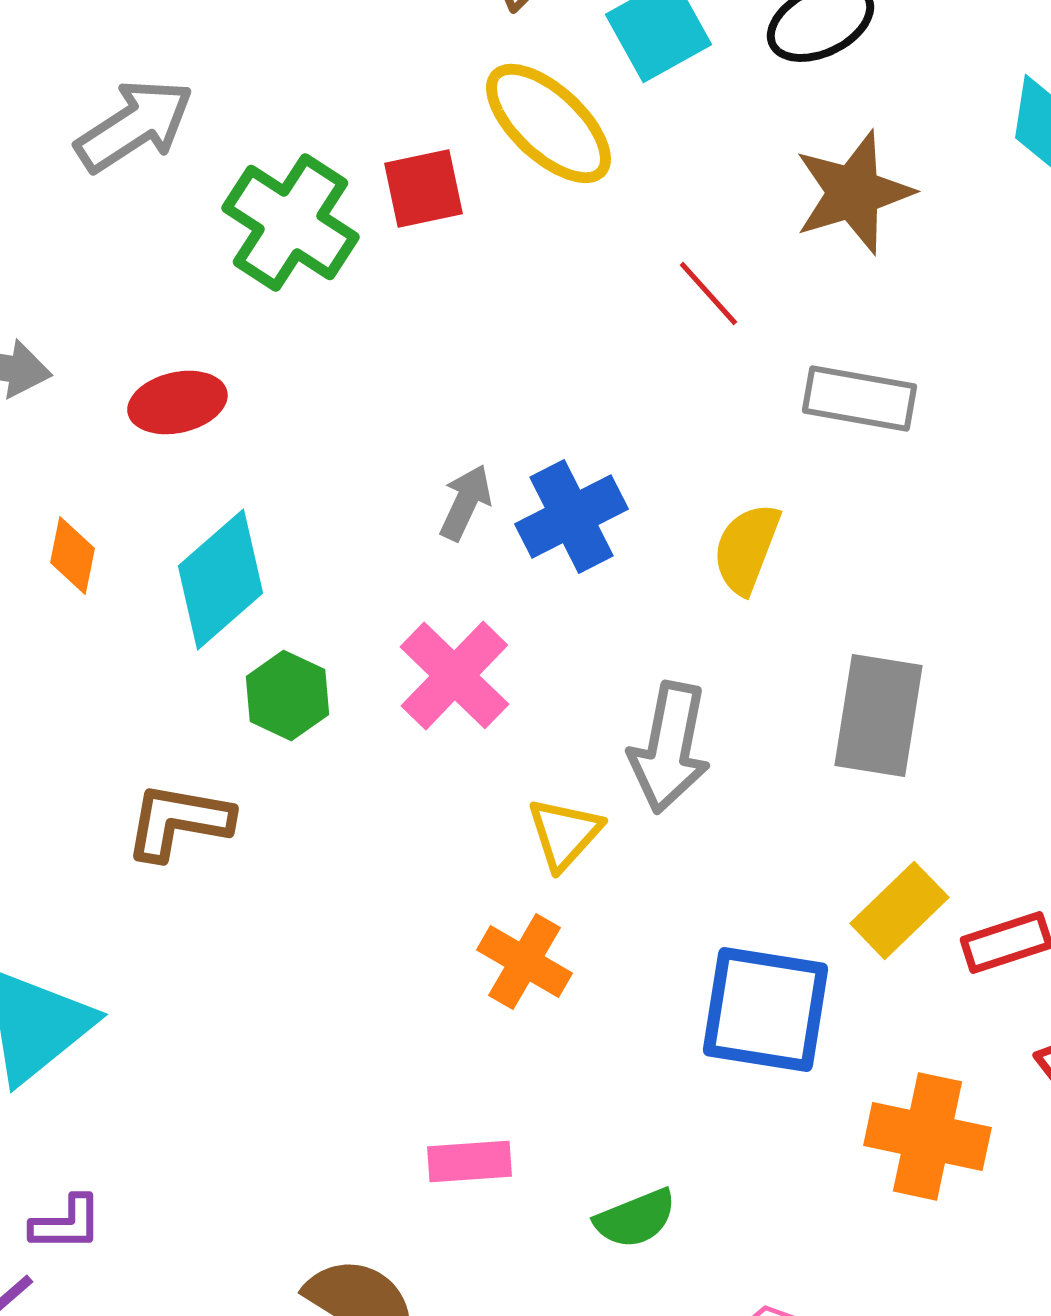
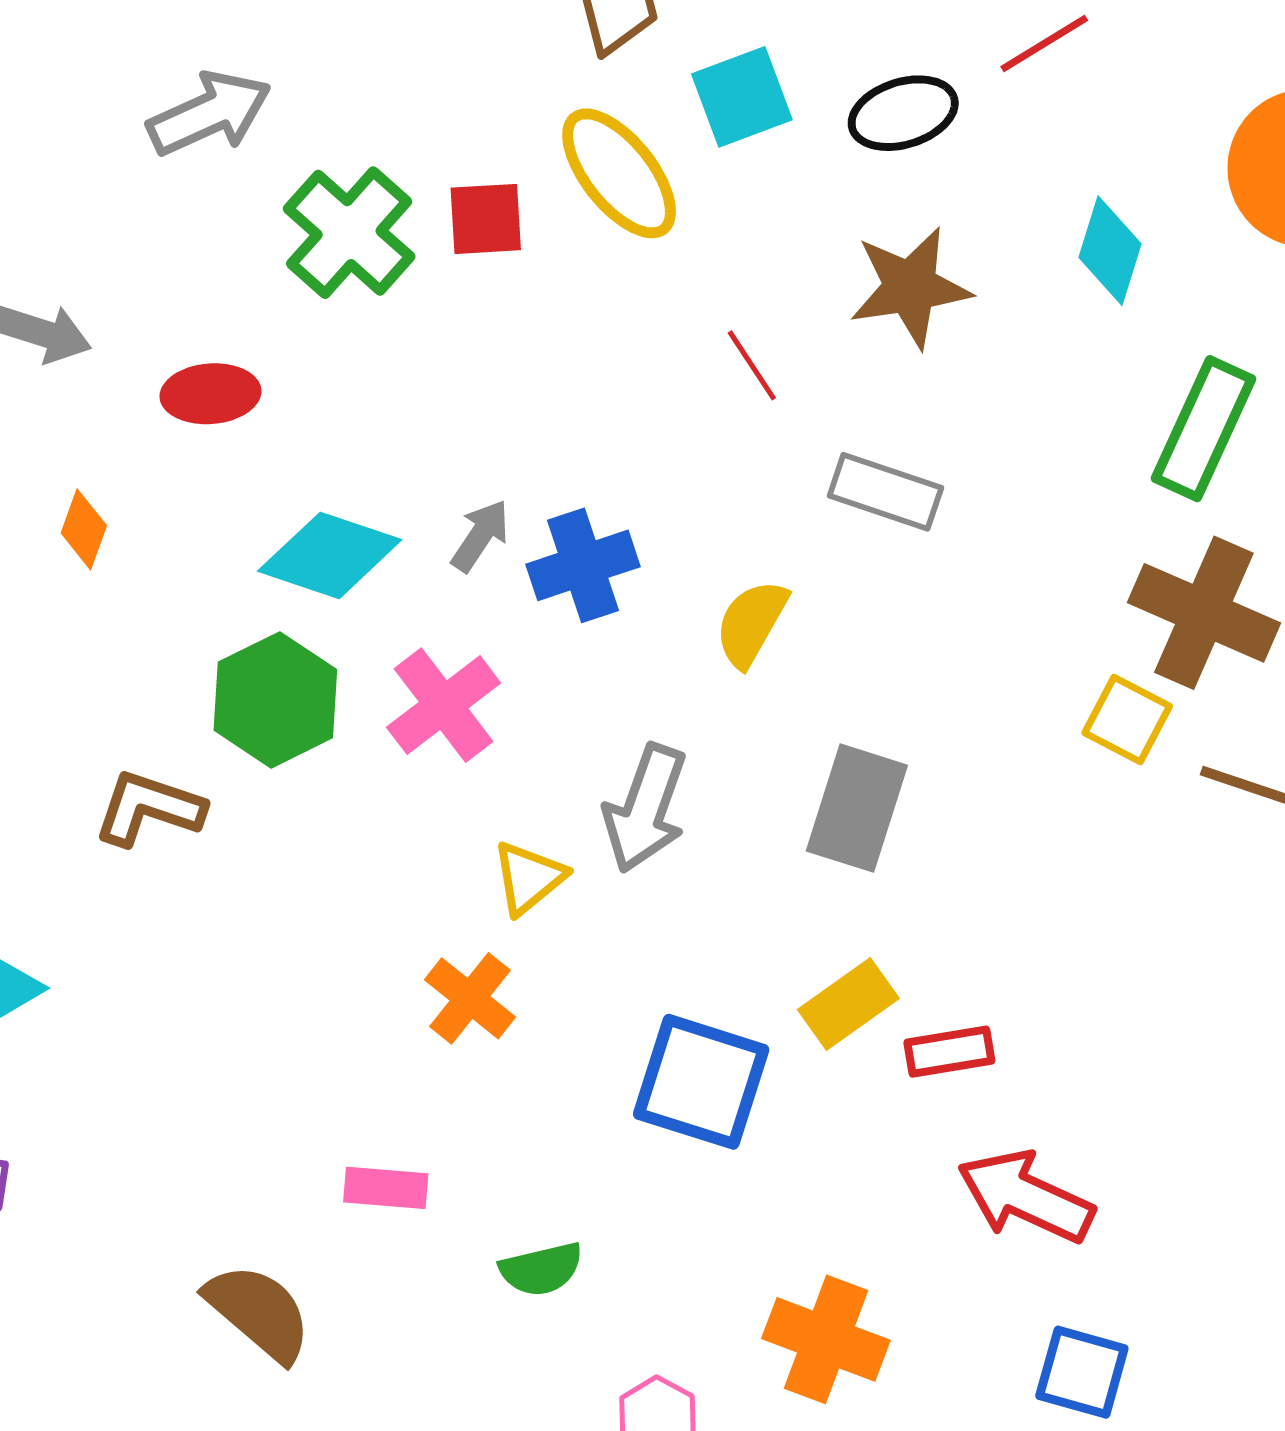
cyan diamond: (220, 579) -> (330, 555), moved, turned 51
green hexagon: (287, 695) -> (275, 700), size x1.5
orange cross: (927, 1136) -> (826, 1339), moved

